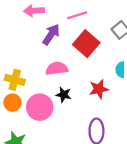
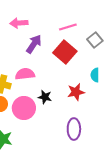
pink line: (77, 15) -> (68, 27), moved
pink semicircle: (57, 69) -> (25, 74), moved

